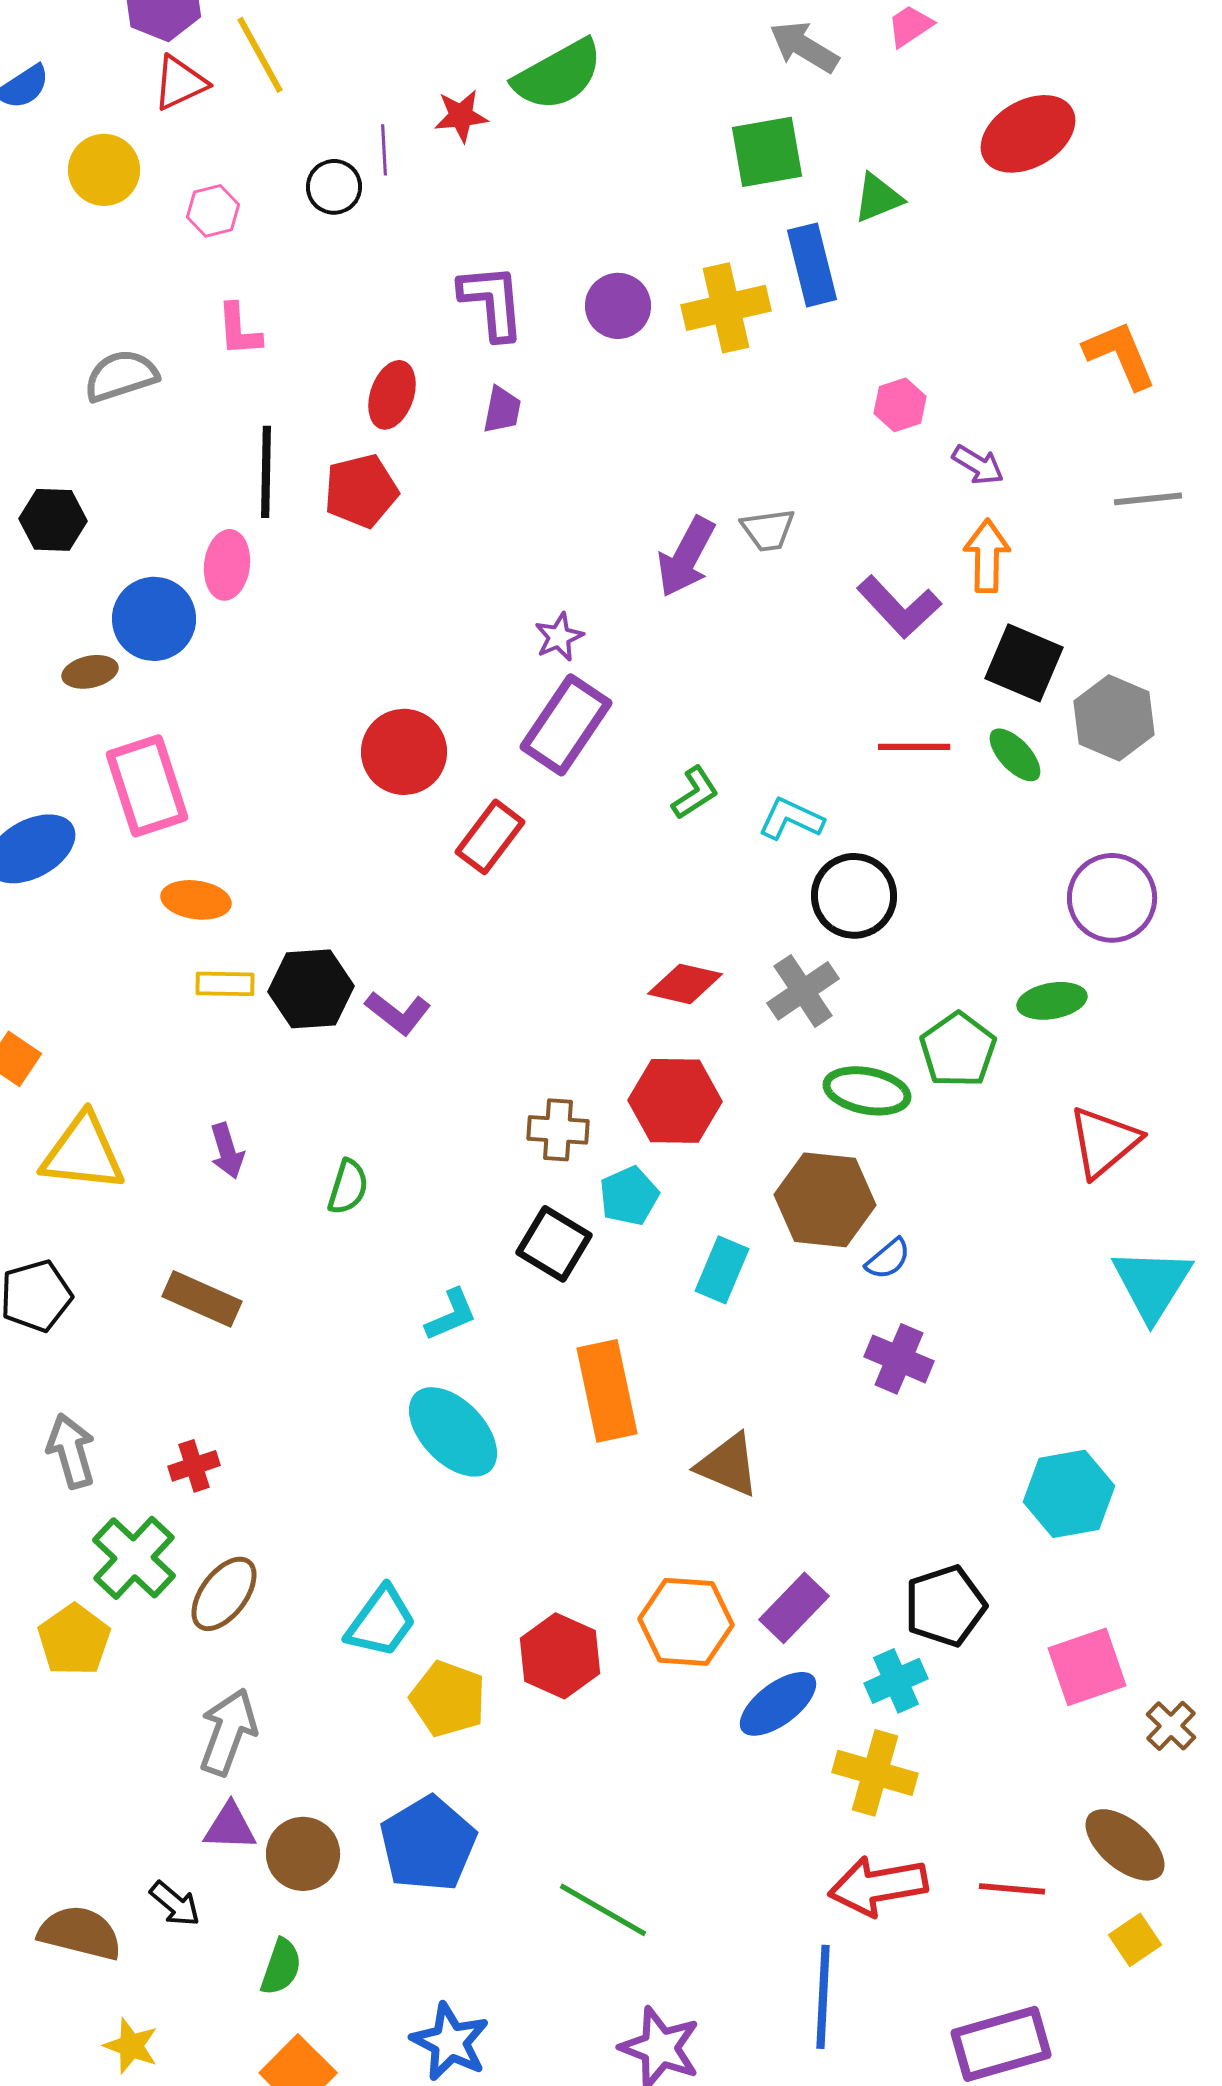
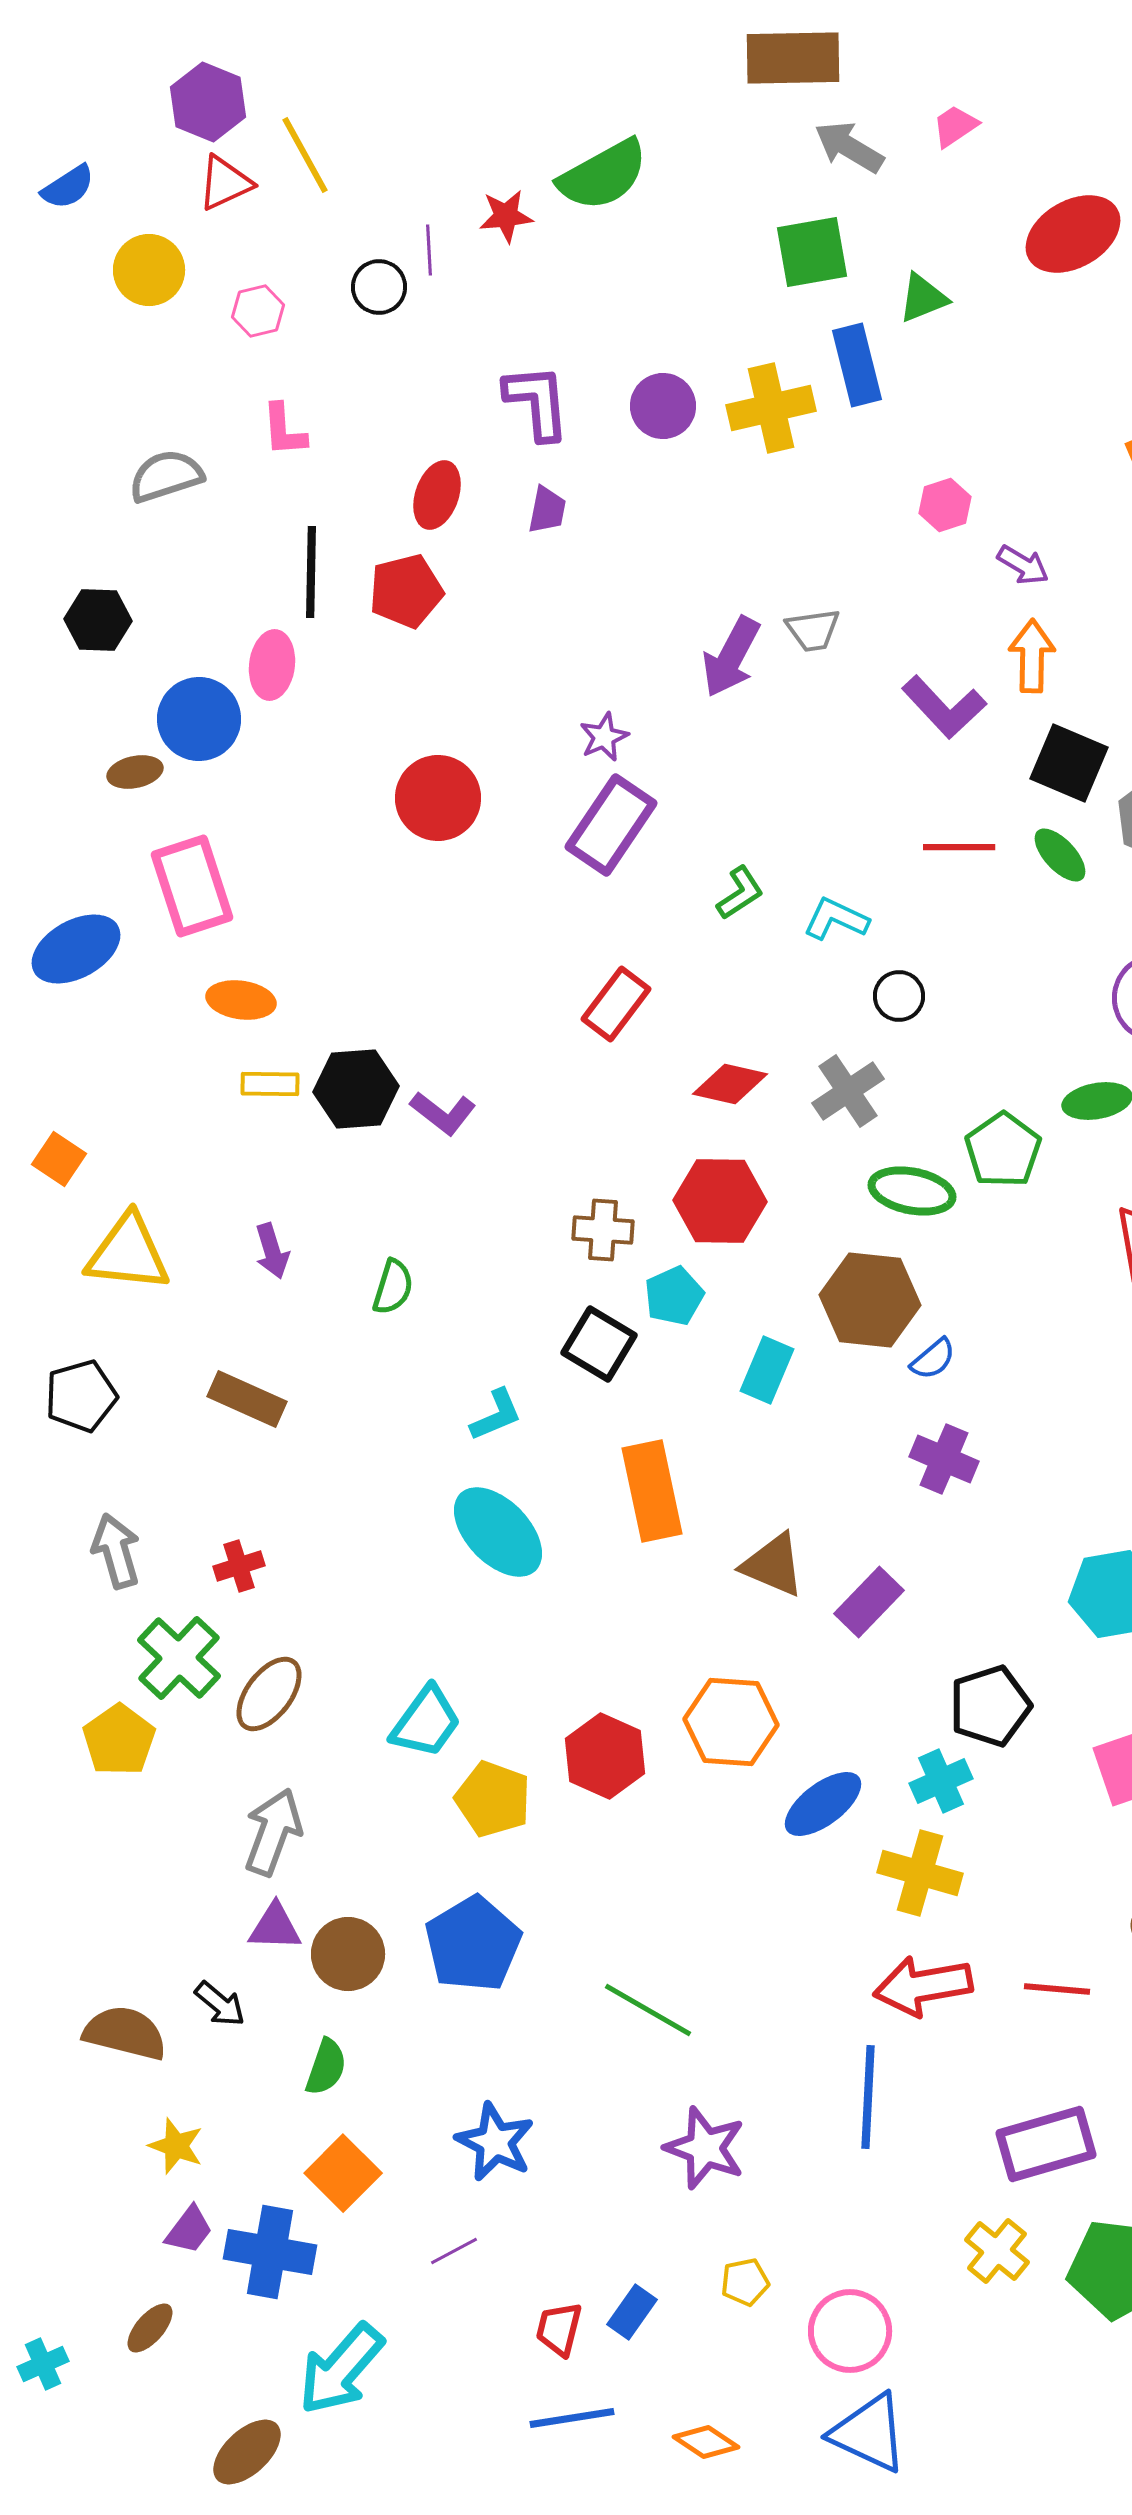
red circle: (404, 752) -> (438, 798), moved
red rectangle: (490, 837) -> (616, 1004), moved
black circle: (854, 896) -> (899, 996), size x0.6
purple rectangle: (794, 1608) -> (869, 1602), moved

